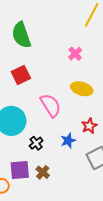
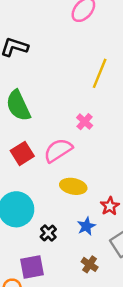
yellow ellipse: (82, 89) -> (73, 186), moved
pink semicircle: (51, 105) -> (58, 150), moved, turned -85
brown cross: (43, 172) -> (90, 264), moved

